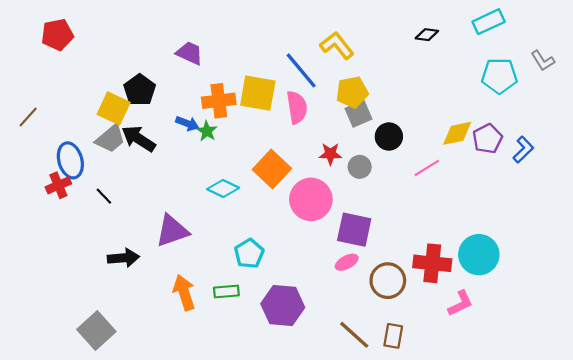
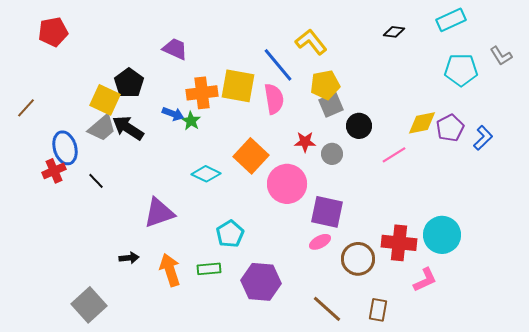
black arrow: (123, 258) -> (129, 258), moved, size x0.7
brown rectangle: (393, 336) -> (378, 310), moved

